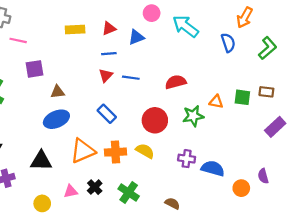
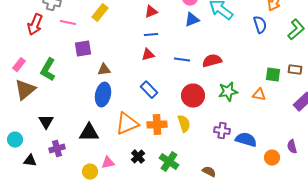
yellow rectangle: (75, 30) -> (100, 13), moved, turned -48
blue triangle: (136, 37) -> (192, 20), moved
red triangle: (106, 75) -> (148, 55), turned 32
blue line: (131, 78) -> (182, 60), moved
orange triangle: (216, 102) -> (259, 95), moved
blue ellipse: (56, 119) -> (103, 95), turned -55
yellow semicircle: (145, 151) -> (184, 124), turned 42
pink triangle: (71, 191) -> (108, 163), moved

